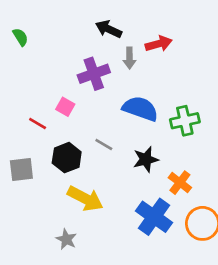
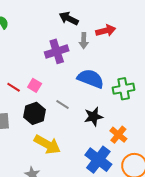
pink square: (65, 107) -> (35, 85), moved

